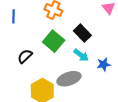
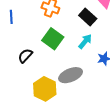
black rectangle: (82, 33) -> (88, 17), moved
cyan arrow: (81, 55) -> (85, 41), moved, turned -84

